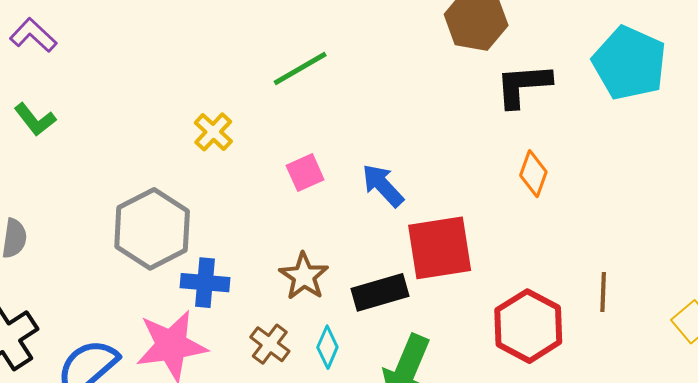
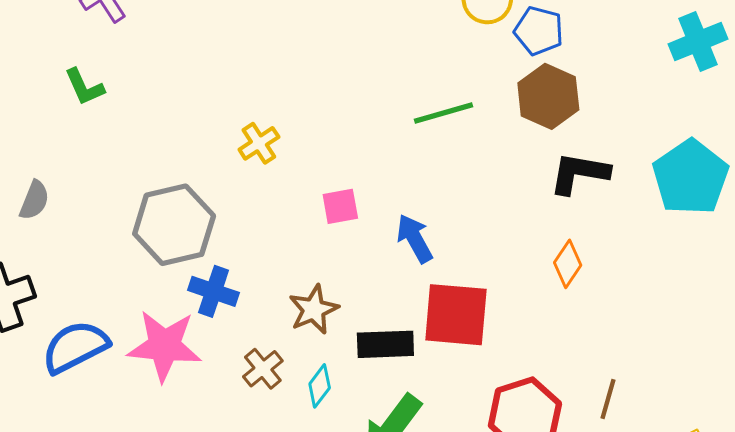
green line: (300, 68) -> (443, 113), moved

